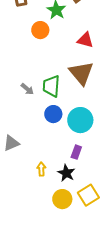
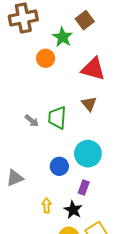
red triangle: (85, 40) -> (93, 69), size x1.4
brown triangle: (81, 73) -> (89, 104), size x0.6
blue circle: (53, 114) -> (59, 166), moved

